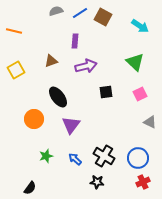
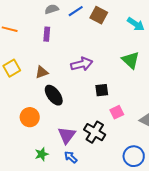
purple rectangle: (75, 41) -> (47, 34), moved
brown triangle: (51, 61) -> (42, 72), moved
pink square: (140, 94) -> (117, 112), moved
purple triangle: (71, 125) -> (67, 135), moved
black cross: (104, 156) -> (95, 132), moved

